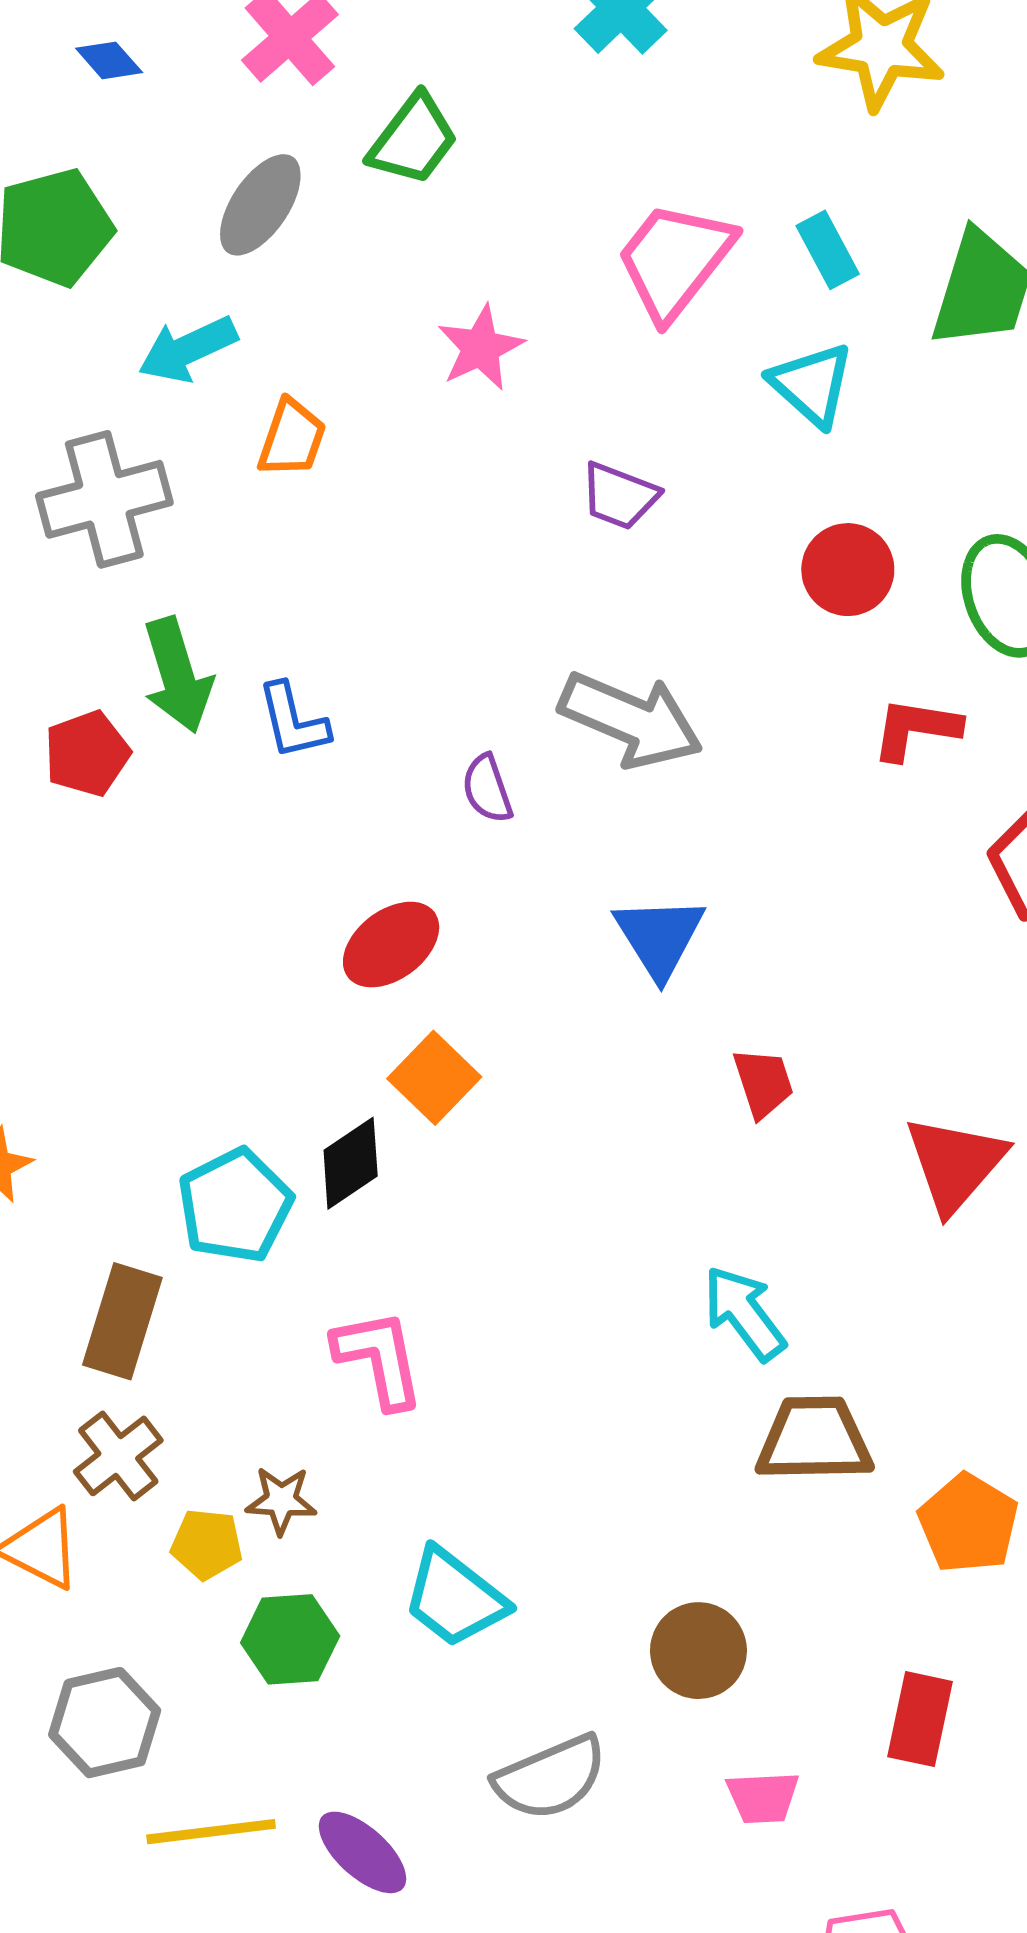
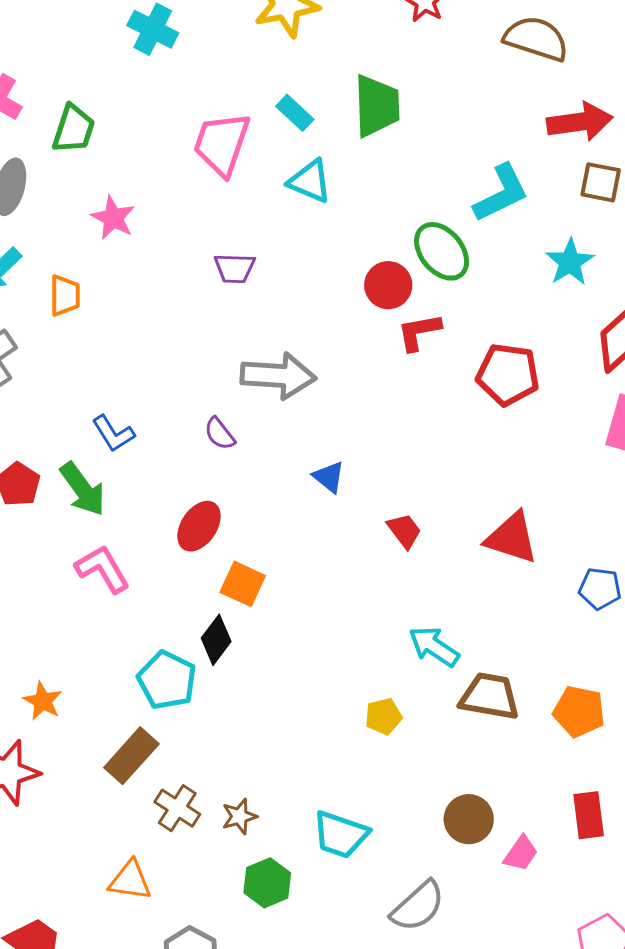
pink star: (481, 348) -> (113, 218), moved
red circle: (848, 570) -> (388, 285), moved
green arrow: (177, 675) -> (83, 489), moved
blue triangle: (659, 937) -> (329, 477), size x0.7
red triangle: (955, 1164) -> (512, 538), turned -34
brown rectangle: (122, 1321) -> (131, 756), turned 44
pink L-shape: (379, 1359) -> (103, 569), moved
brown trapezoid: (814, 1439) -> (490, 696), turned 30
brown cross: (118, 1456) -> (177, 808), moved
yellow pentagon: (207, 1544) -> (383, 716), moved
pink trapezoid: (763, 1797) -> (521, 853), moved, turned -33

